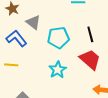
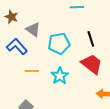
yellow line: (11, 65) -> (32, 71), moved

